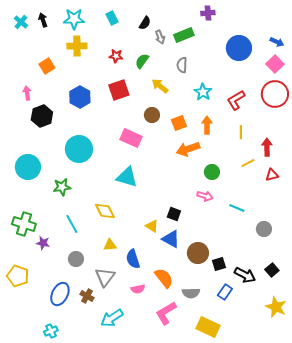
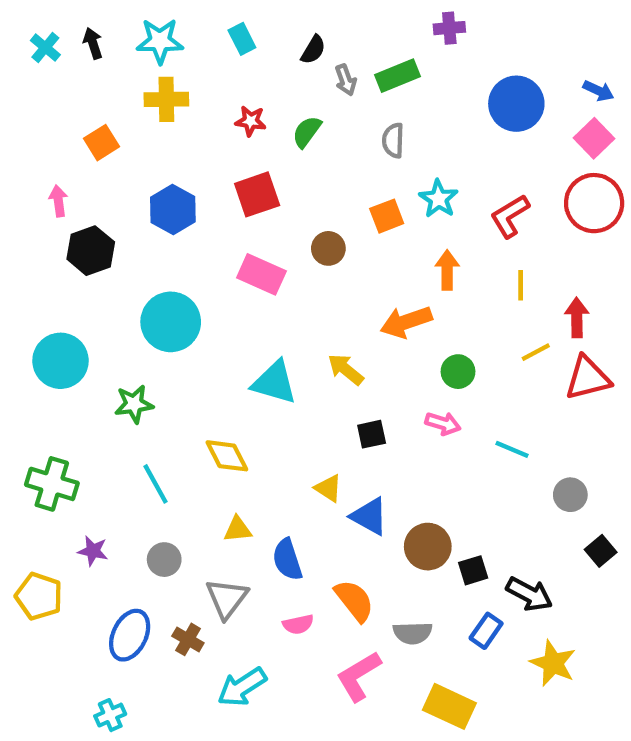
yellow arrow: (160, 86) -> (346, 369), moved
orange square: (179, 123) -> (387, 216), moved
pink rectangle: (131, 138) -> (261, 274), moved
red triangle: (272, 175) -> (588, 378), size x1.6
black square: (174, 214) -> (372, 434), moved, turned -32
purple star: (43, 243) -> (93, 551), moved
black square: (272, 270) -> (601, 551), moved
yellow star: (276, 307) -> (553, 663), moved

